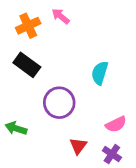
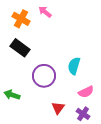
orange cross: (28, 26) -> (21, 19), turned -36
cyan semicircle: (100, 73) -> (74, 66), moved

